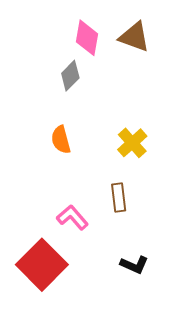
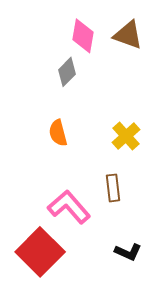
pink L-shape: (72, 217) -> (69, 207), size x1.4

